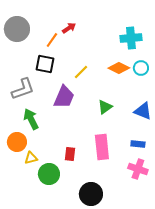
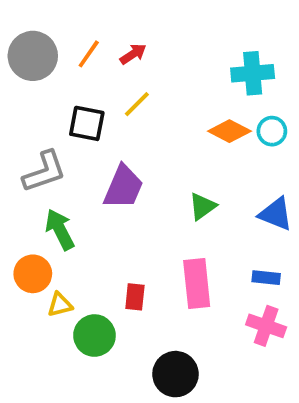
orange line: (52, 40) -> (89, 54), moved
yellow line: (81, 72) -> (137, 104), moved

